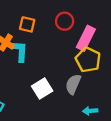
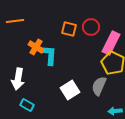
orange square: (27, 24) -> (69, 29), moved

